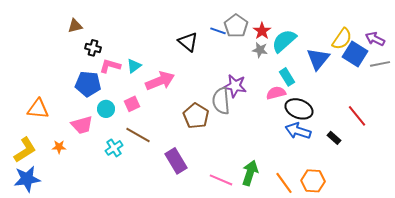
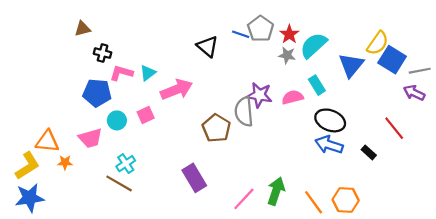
purple arrow: (375, 39) -> (414, 93), moved
pink semicircle: (276, 93) -> (293, 97), moved
orange triangle: (38, 109) -> (47, 141), moved
brown line: (138, 135) -> (119, 183), moved
pink line: (221, 180) -> (244, 199), turned -70

